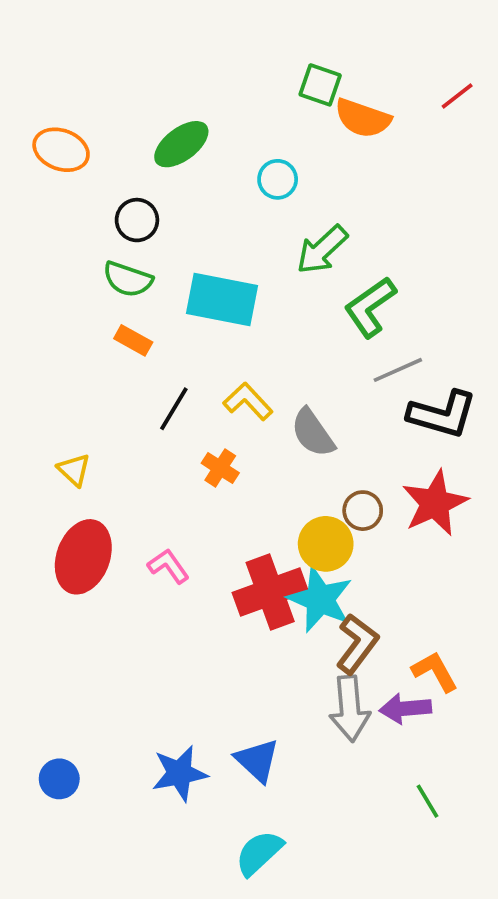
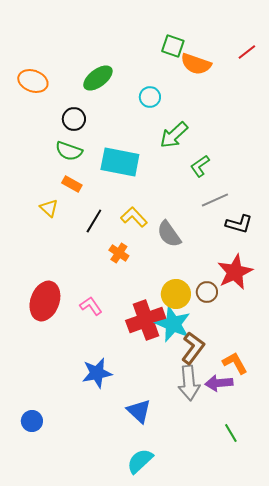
green L-shape: (370, 307) -> (200, 166), size x0.7
black L-shape: (442, 414) -> (239, 224), size x0.7
yellow triangle: (74, 470) -> (49, 208), moved
brown circle: (363, 511) -> (207, 292), moved
blue star: (179, 773) -> (97, 373), moved

